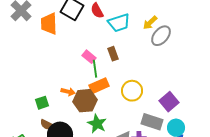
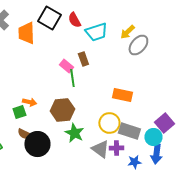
brown rectangle: (113, 54) -> (83, 59), moved
orange rectangle: (99, 86) -> (122, 95), moved, turned 36
yellow circle: (132, 91) -> (109, 123), moved
orange arrow: (68, 92) -> (29, 102), moved
purple square: (169, 102) -> (164, 123), moved

